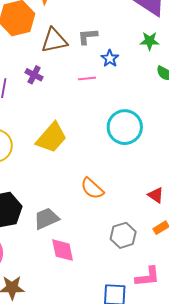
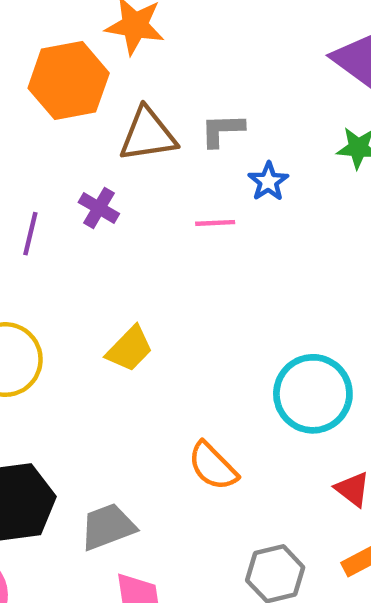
cyan circle: (125, 127) -> (313, 394), moved
yellow trapezoid: (52, 138) -> (130, 349), size x0.7

